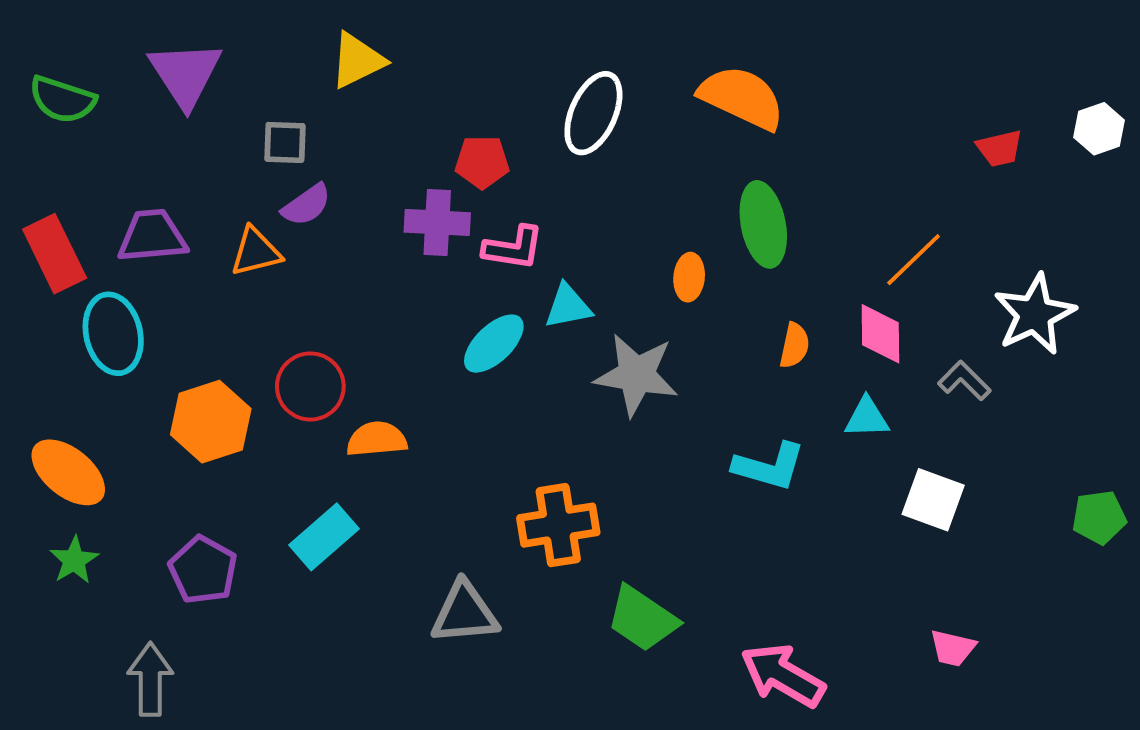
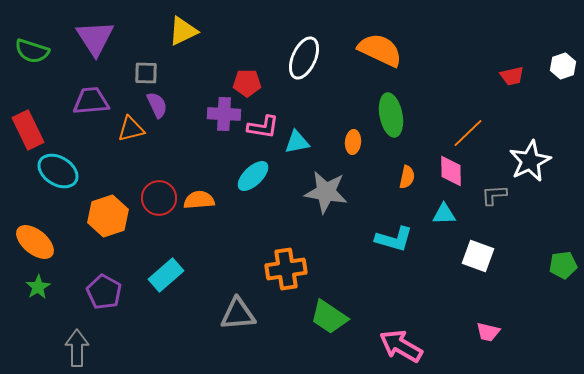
purple semicircle: (306, 205) -> (157, 105), turned -80
purple trapezoid: (152, 236) -> (91, 101), moved
cyan triangle: (568, 306) -> (297, 142), moved
cyan ellipse: (113, 334) -> (58, 171), turned -45
gray L-shape: (964, 381) -> (494, 195), turned -48
orange semicircle: (377, 439) -> (199, 200), moved

